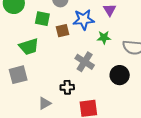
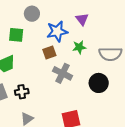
brown square: (62, 31) -> (49, 52), moved
black cross: (67, 87) -> (22, 92), moved

